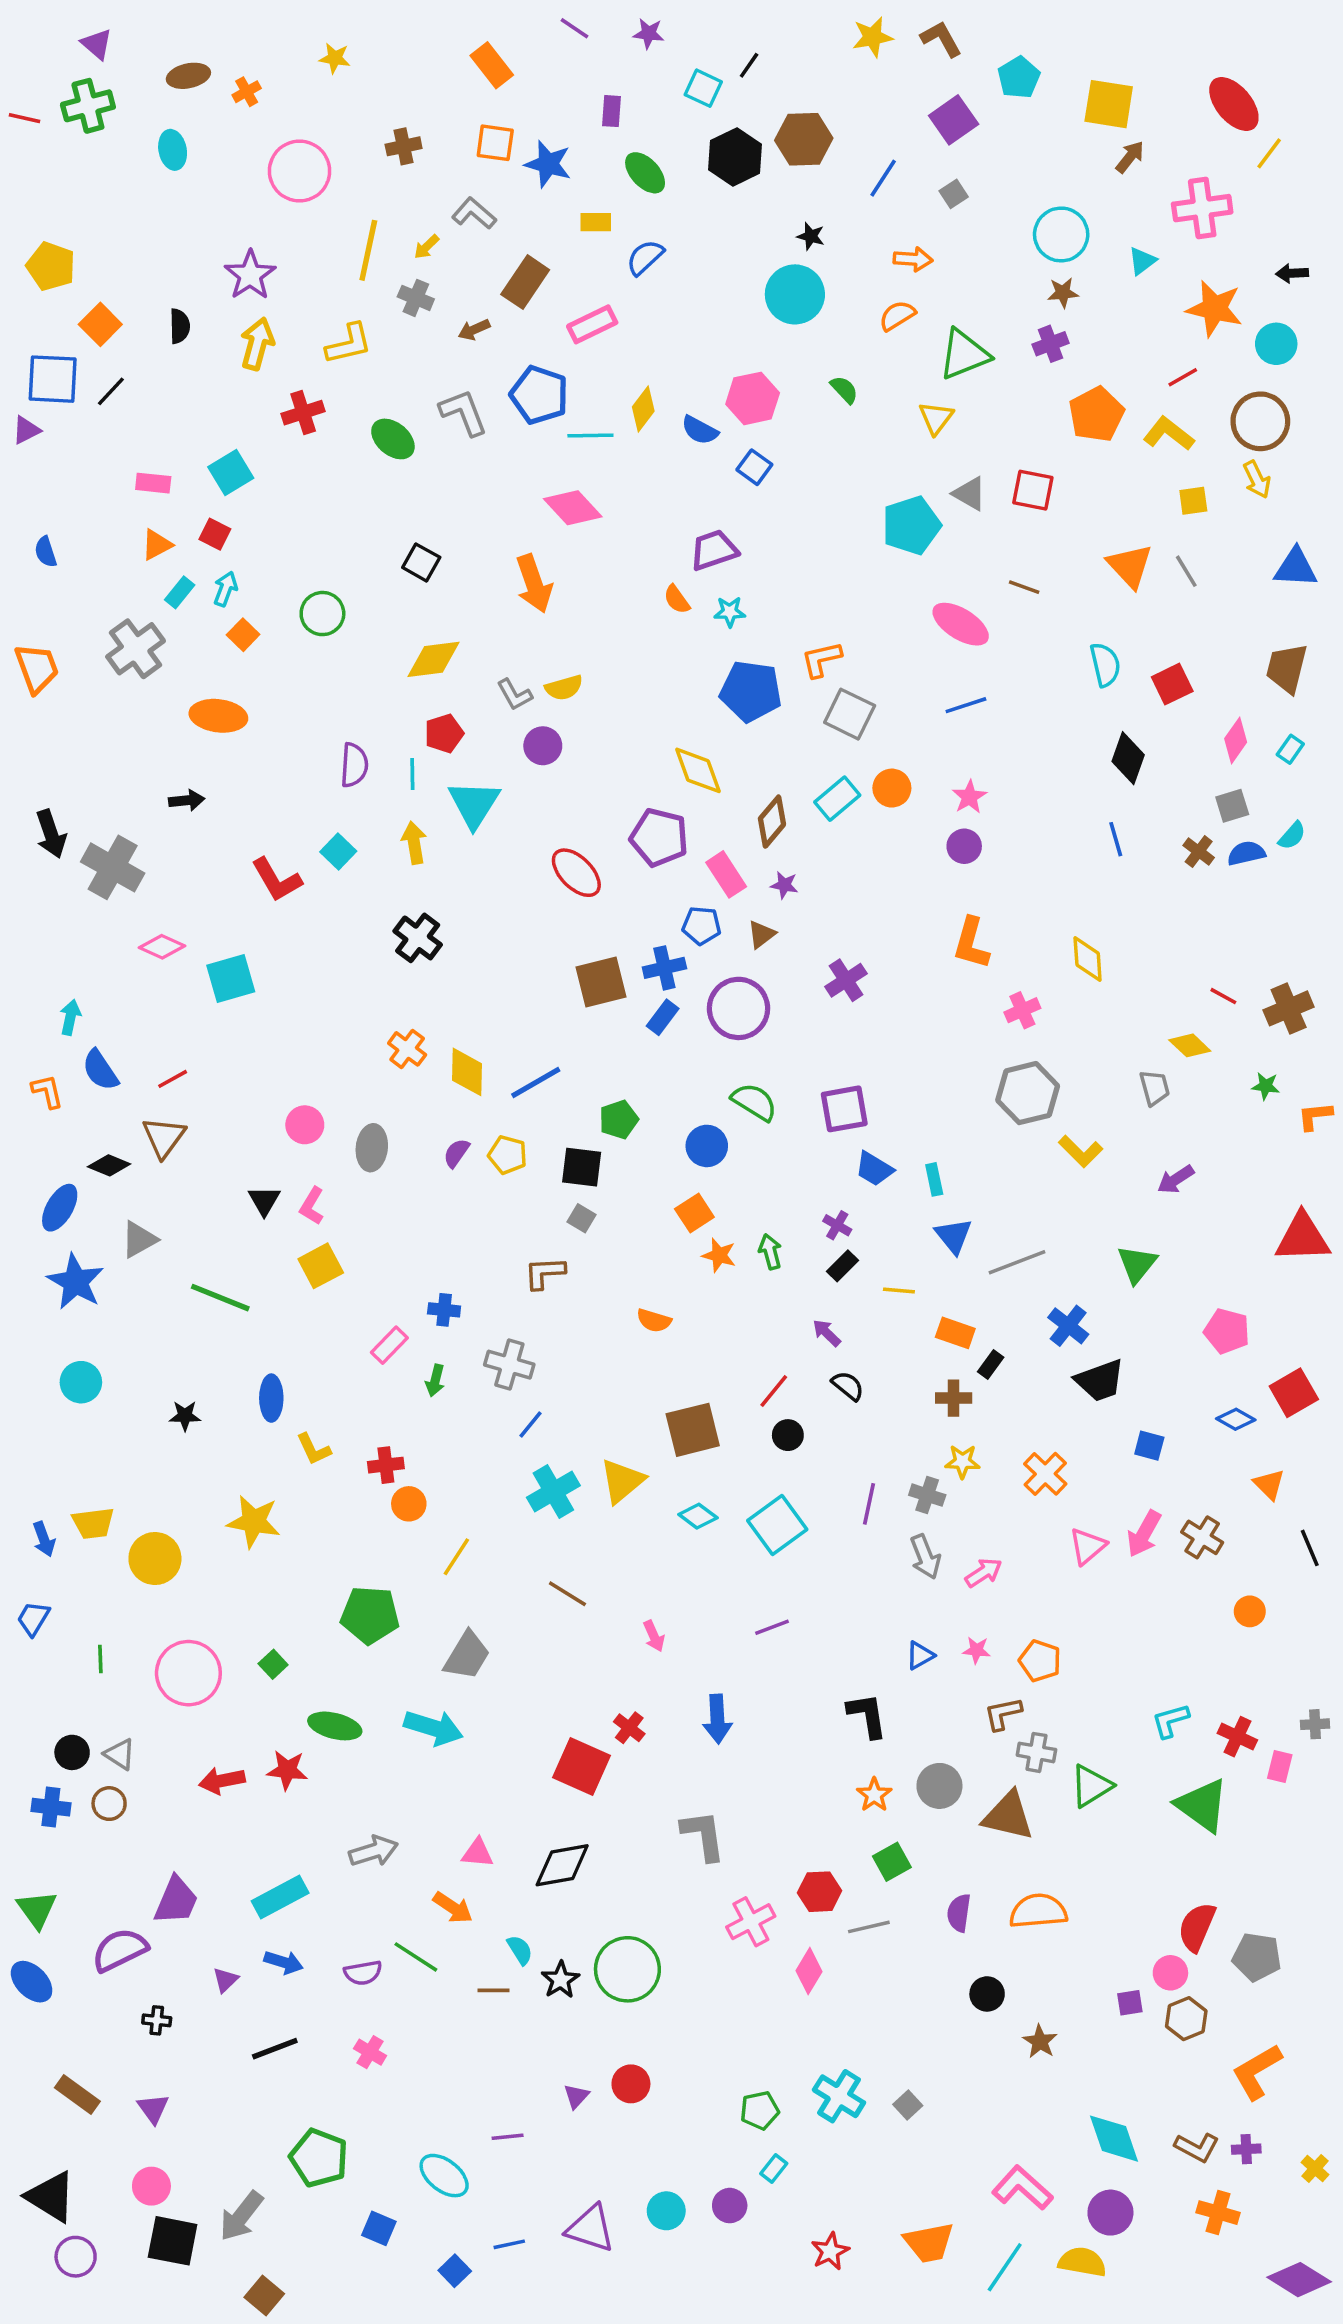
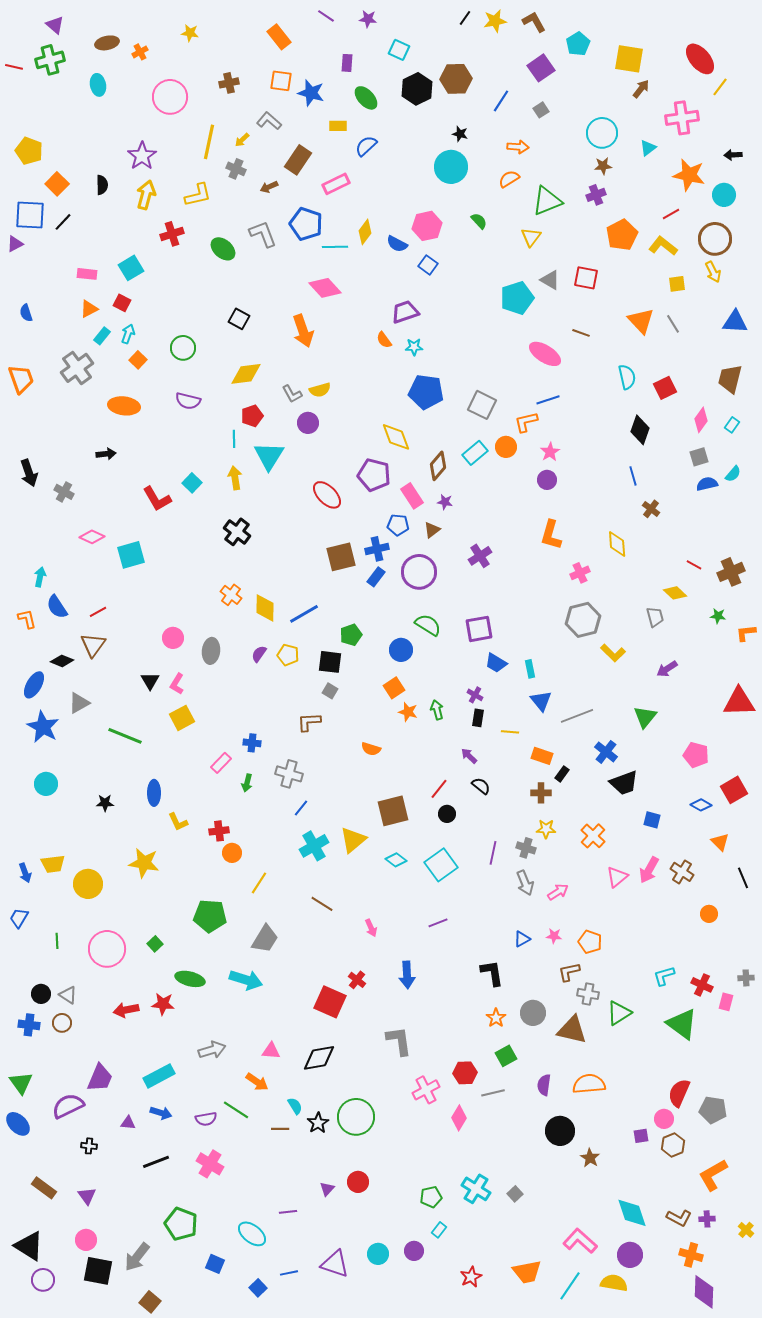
black line: (749, 65) -> (465, 18), moved
orange L-shape: (821, 659) -> (526, 422), moved
purple semicircle: (354, 765) -> (188, 401), moved, turned 100
brown cross: (1199, 852) -> (651, 509), moved
gray cross: (113, 867) -> (64, 492), size x0.6
black rectangle: (843, 1266) -> (478, 718), turned -36
purple triangle: (225, 1980) -> (128, 1123), turned 49
black circle: (987, 1994) -> (560, 1131), size x1.5
pink cross: (370, 2052) -> (210, 1164), size x1.5
purple diamond: (1299, 2280) -> (704, 1292), moved, turned 60

